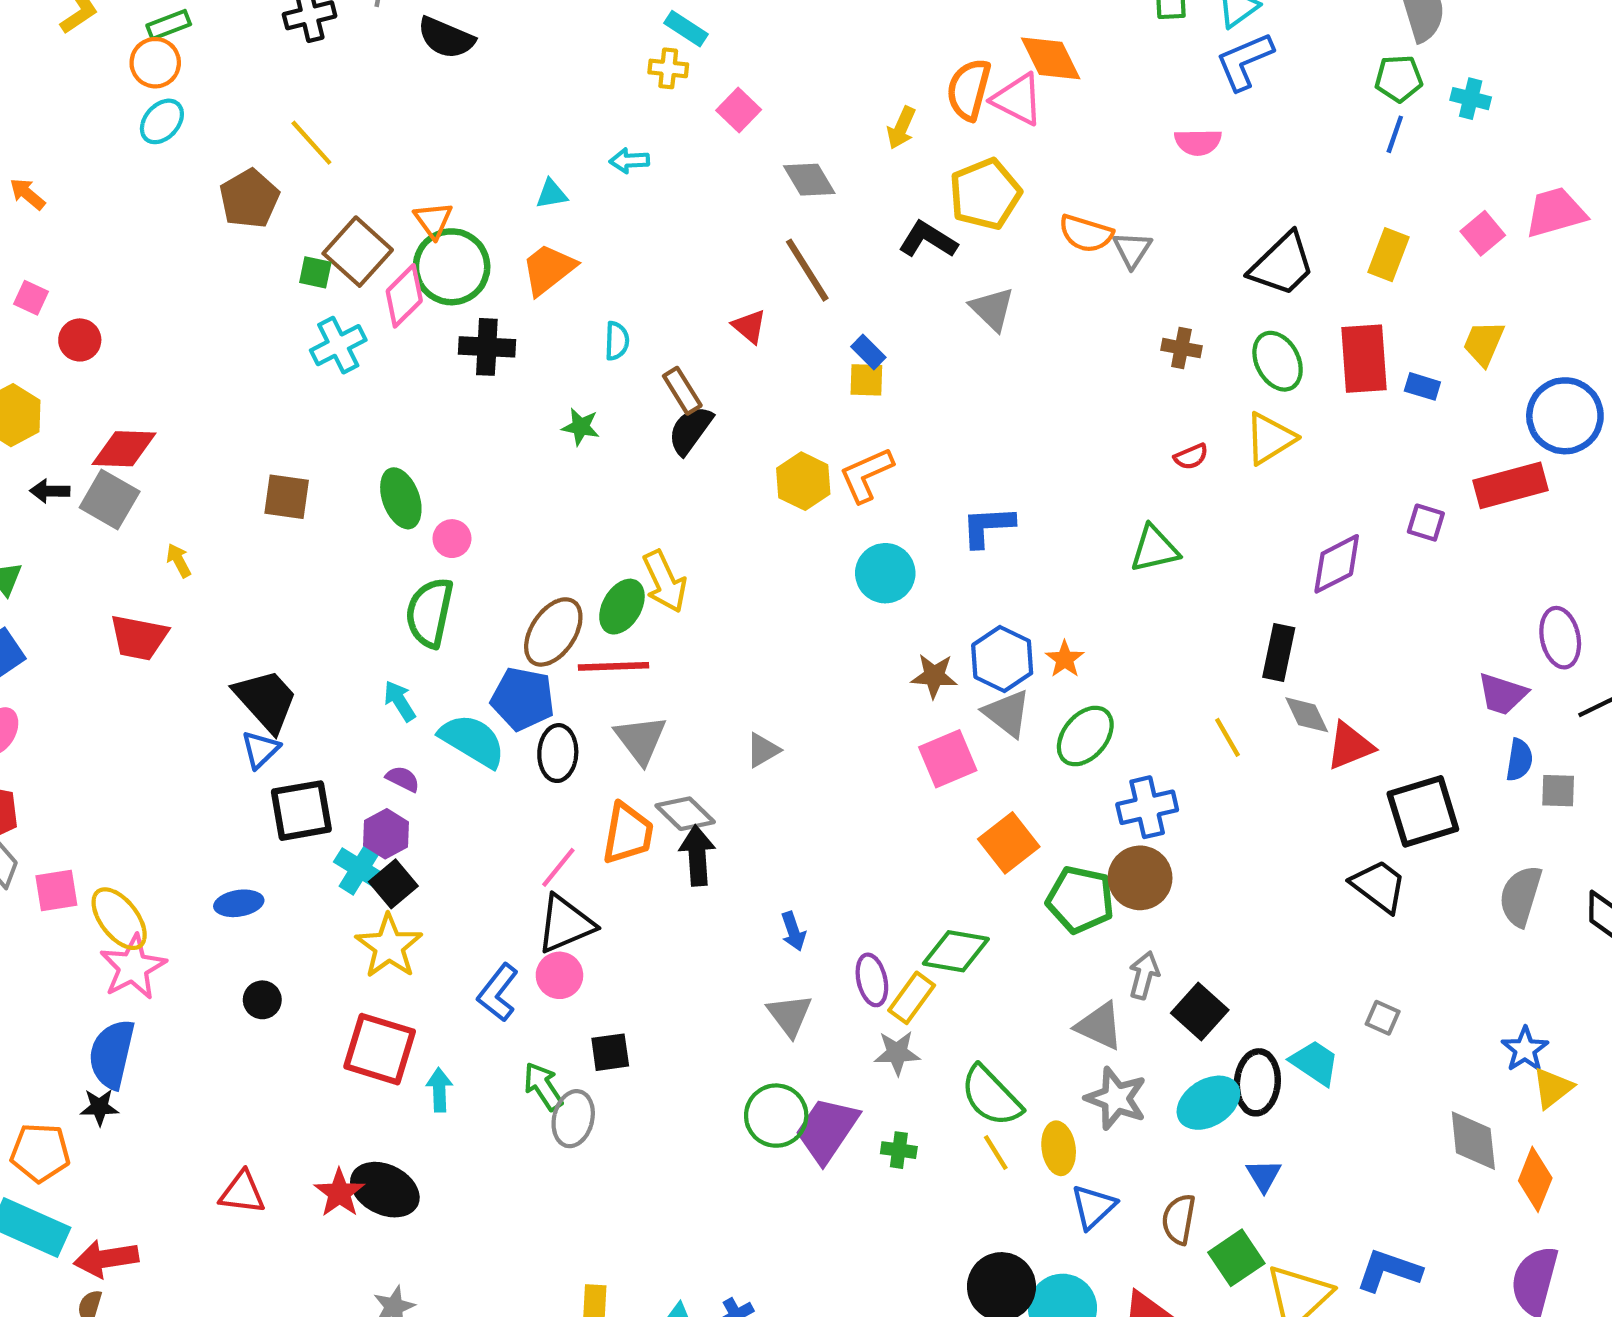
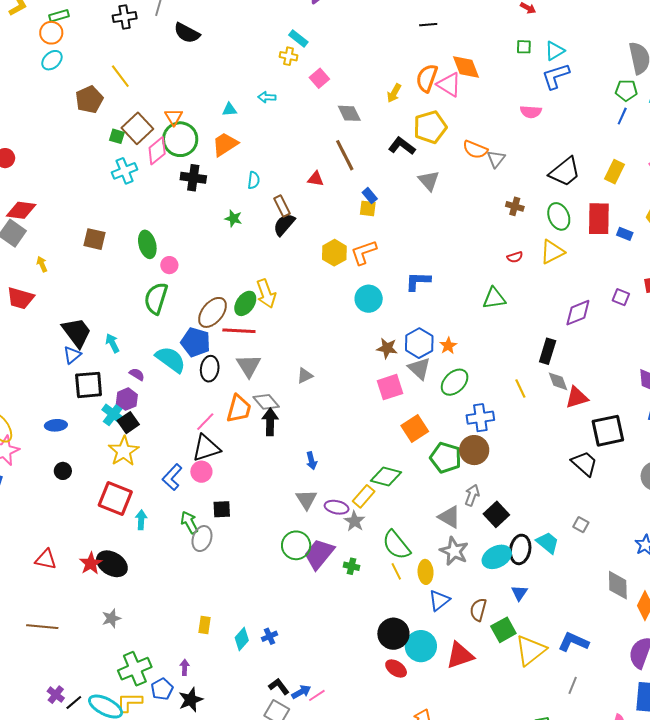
red triangle: (749, 326) -> (316, 179), turned -36
cyan arrow: (400, 701) -> (112, 343), moved
purple ellipse: (872, 980) -> (337, 507), moved, turned -70
gray star: (897, 1053) -> (355, 521), turned 30

